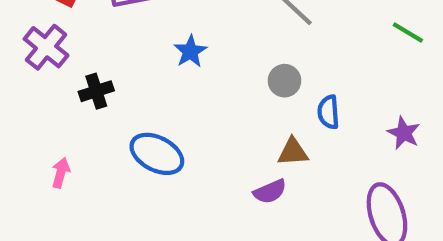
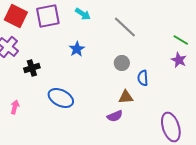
purple star: (404, 133) -> (179, 60), moved

